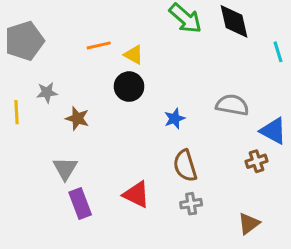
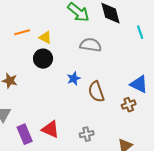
gray semicircle: (232, 105) -> (91, 45), moved
brown semicircle: (185, 166) -> (96, 92), moved
purple rectangle: (80, 203) -> (25, 134), moved

